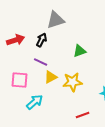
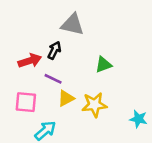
gray triangle: (56, 20) -> (72, 24), turned 30
red arrow: (16, 40) -> (30, 61), moved

